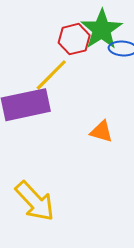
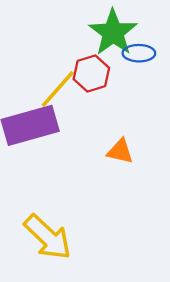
red hexagon: (74, 39) -> (91, 73), moved

